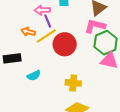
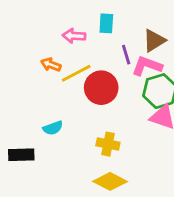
purple line: (48, 21) -> (126, 55), moved
black rectangle: (12, 58) -> (21, 155), moved

